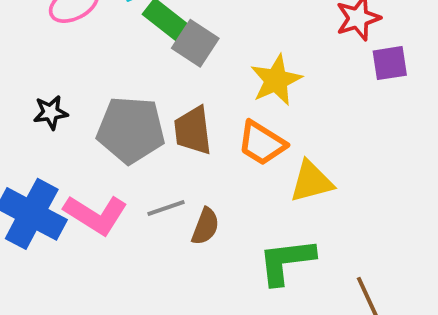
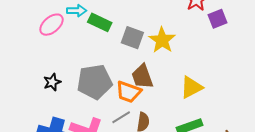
gray square: (195, 43) -> (132, 38), moved
brown trapezoid: (193, 130) -> (142, 77), moved
orange trapezoid: (262, 143) -> (128, 92), moved

